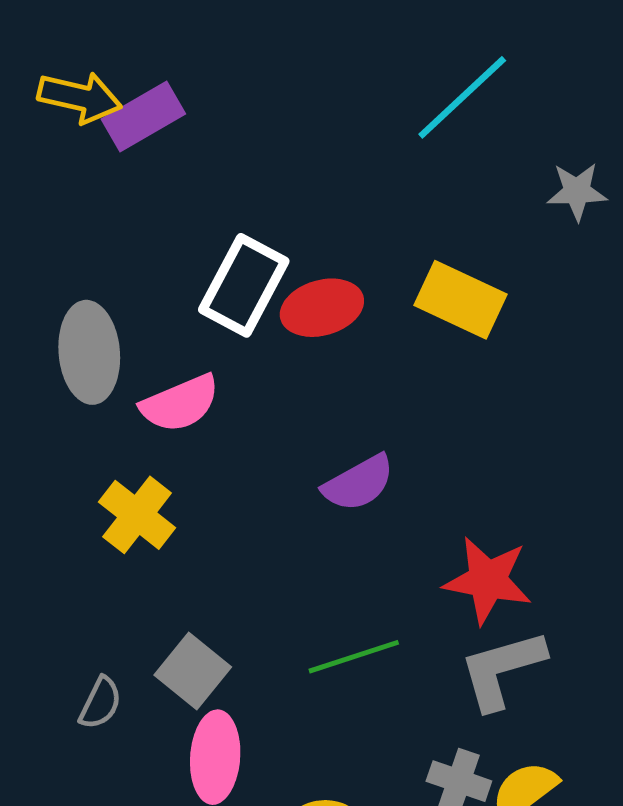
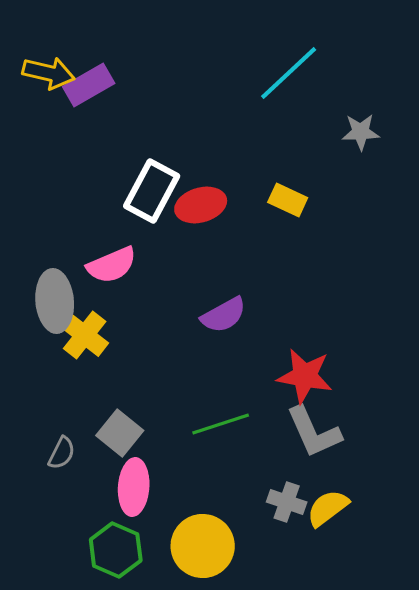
yellow rectangle: (461, 300) -> (288, 200), size x0.7
gray ellipse: (89, 352) -> (55, 301), moved
gray L-shape: (502, 669) -> (314, 432), turned -98

